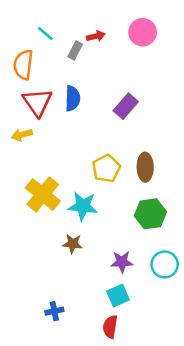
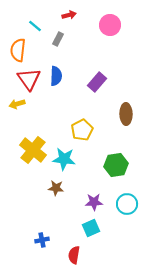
red arrow: (96, 36) -> (69, 15), moved
brown ellipse: (145, 167) -> (126, 114), moved
red semicircle: (110, 327) -> (74, 255), moved

